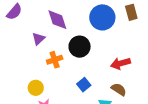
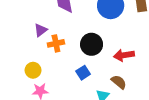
purple triangle: (38, 39) -> (41, 30), moved
black circle: (80, 47) -> (92, 44), moved

